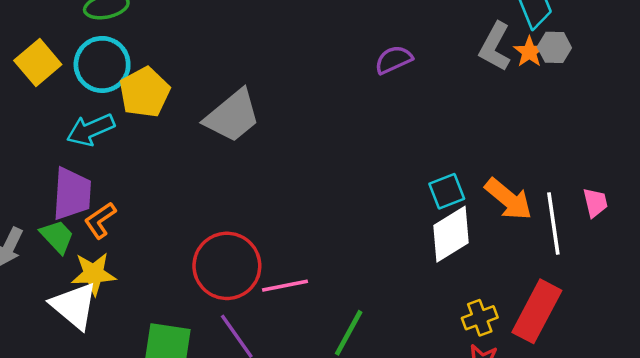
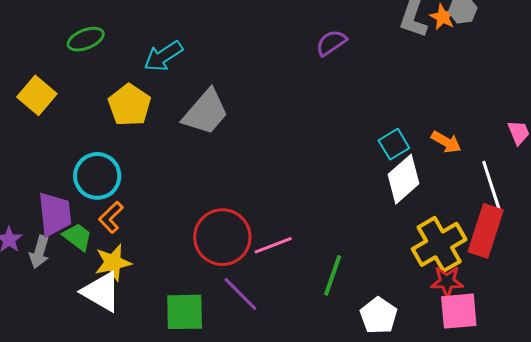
cyan circle: (102, 64) -> (97, 176), moved
cyan arrow: (91, 130) -> (163, 56), moved
purple trapezoid: (72, 194) -> (55, 214), moved
orange arrow: (509, 199) -> (446, 142), size x0.7
white line: (553, 223) -> (492, 186), moved
yellow cross: (480, 318) -> (439, 244), size x1.8

